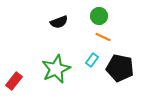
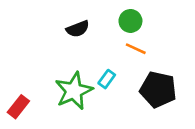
cyan rectangle: (92, 60) -> (107, 79), moved

